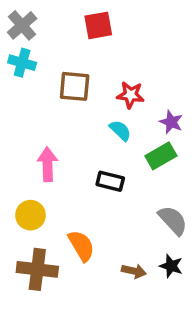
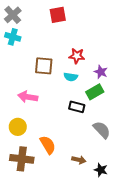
brown square: (75, 86) -> (44, 66), moved
cyan semicircle: (120, 130) -> (71, 77), turned 144
pink arrow: (47, 164) -> (28, 97), turned -78
black rectangle: (110, 181) -> (77, 107), moved
black star: (171, 266) -> (101, 170), moved

